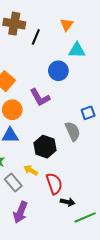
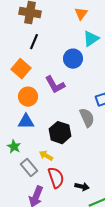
black line: (36, 37) -> (34, 42), moved
cyan triangle: (77, 50) -> (91, 39), turned -36
red semicircle: (54, 184) -> (56, 178), moved

